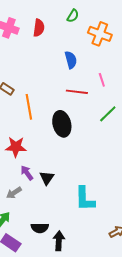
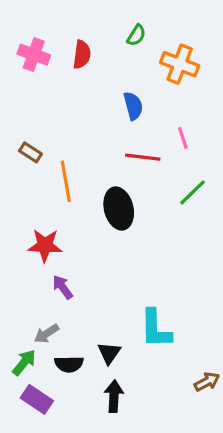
black triangle: (47, 178) -> (109, 353), moved
gray arrow: (14, 193) -> (47, 334), moved
black semicircle: (40, 228) -> (69, 364), moved

